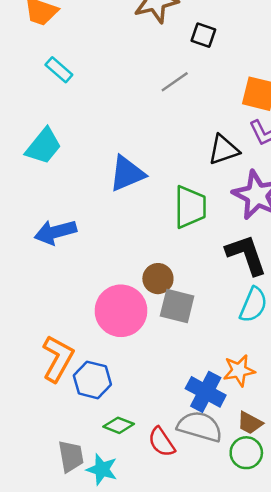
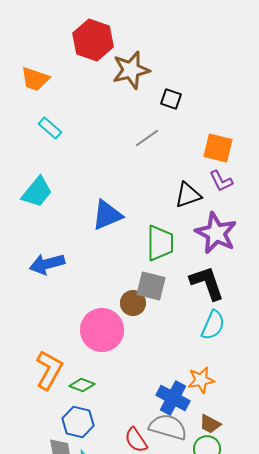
gray square: (177, 306) -> (151, 286), moved
blue hexagon: (92, 380) -> (78, 422), moved
green diamond: (119, 425) -> (82, 385), moved

